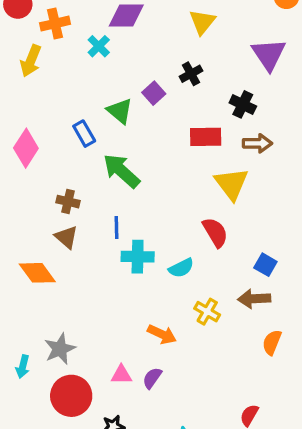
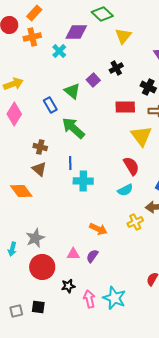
yellow arrow: (31, 61) -> (13, 84), moved, turned -132
cyan semicircle: (181, 268) -> (125, 190), moved
yellow cross: (207, 312) -> (135, 222), moved, turned 35

